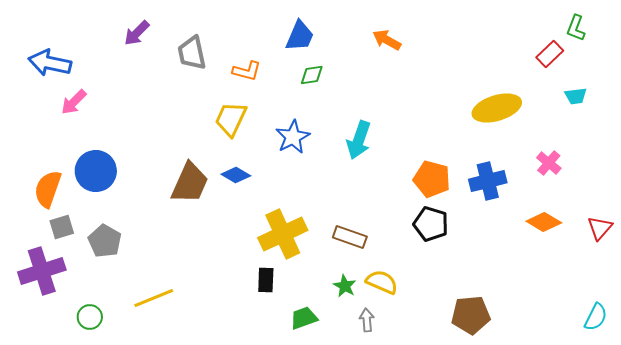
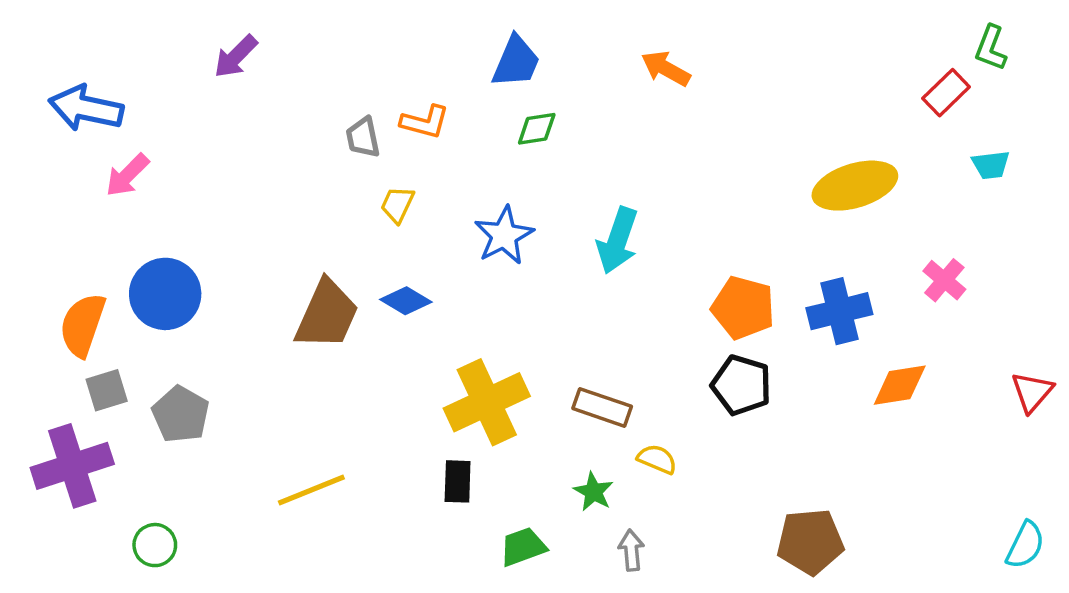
gray trapezoid: (192, 53) -> (363, 137), moved, size x0.7
yellow trapezoid: (231, 119) -> (397, 204), size x0.6
orange diamond: (544, 222) -> (900, 385), moved, turned -40
yellow semicircle: (382, 282) -> (657, 459), moved, size x0.7
yellow line: (154, 298) -> (311, 490), moved

